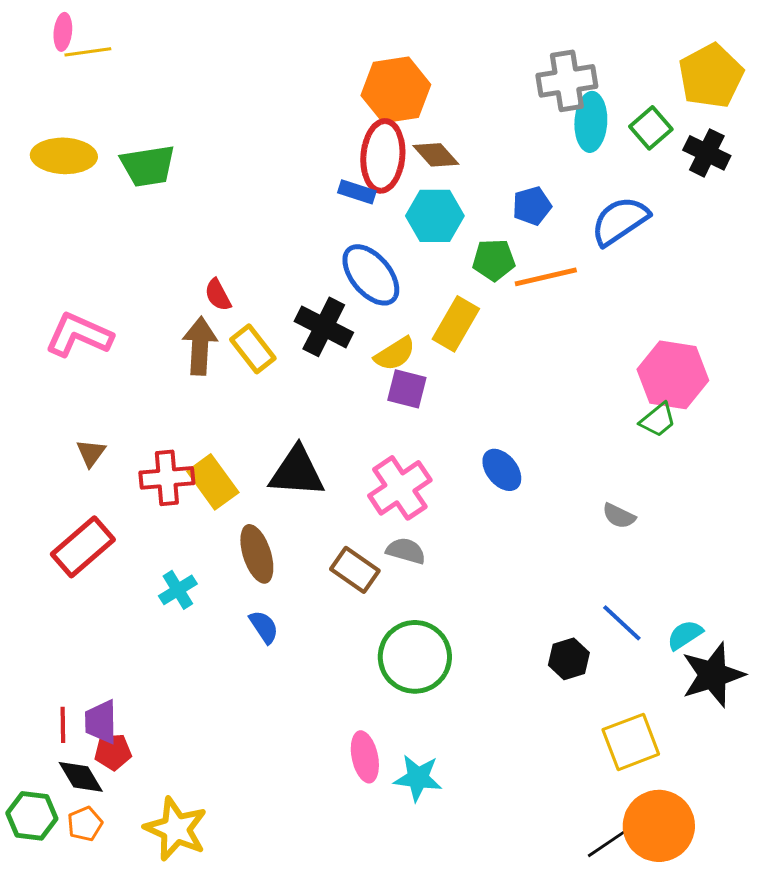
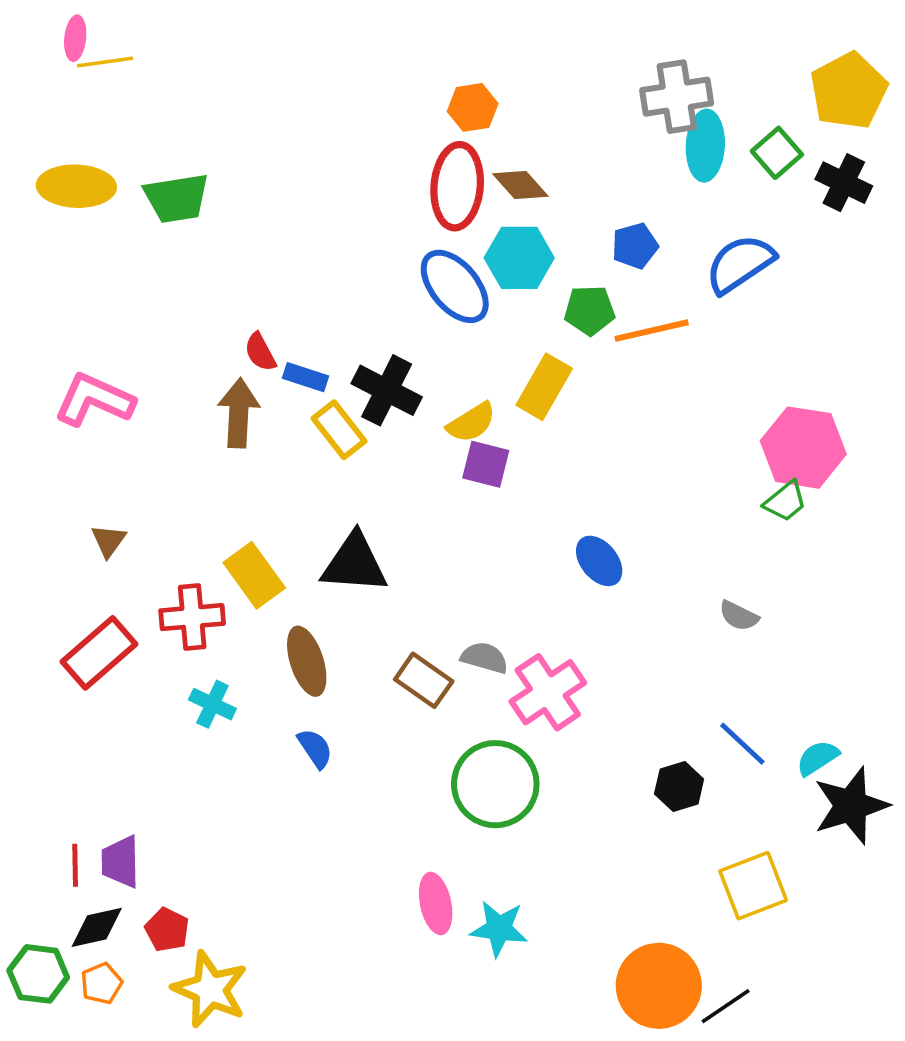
orange hexagon: (396, 90) -> (473, 107), size x0.6
blue rectangle: (357, 192) -> (306, 377), moved
blue ellipse: (371, 275) -> (455, 286), moved
yellow rectangle: (253, 349) -> (339, 430), moved
red cross: (167, 478) -> (192, 617), moved
pink cross: (400, 488) -> (548, 692), moved
cyan cross: (178, 590) -> (212, 704), turned -33
red pentagon: (113, 752) -> (167, 930), moved, turned 30
black diamond: (81, 777) -> (97, 927), turned -72
orange circle: (659, 826) -> (659, 986), moved

